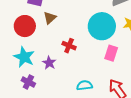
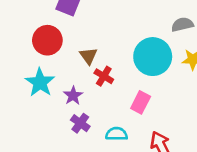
brown triangle: (50, 18) -> (88, 56), moved, turned -32
pink rectangle: (111, 53) -> (141, 102), moved
purple cross: (28, 82) -> (80, 123), moved

